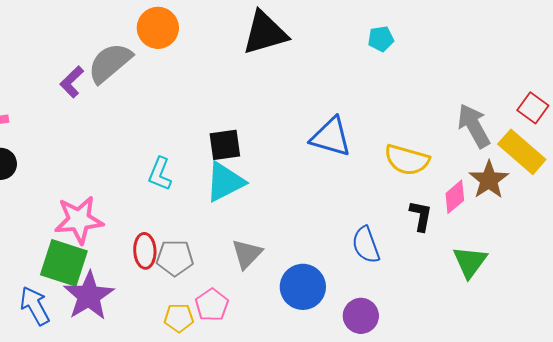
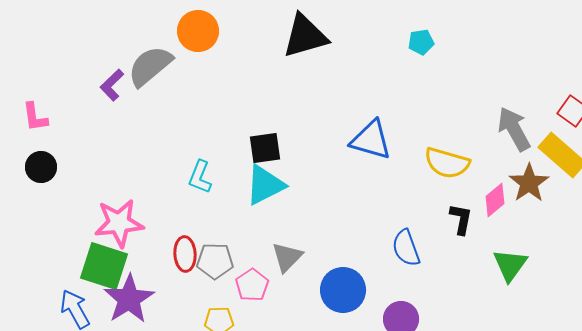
pink pentagon: (212, 305) -> (252, 285), moved

